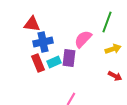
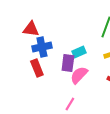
pink semicircle: (83, 39) -> (79, 75), moved
cyan rectangle: (54, 62) -> (79, 52), moved

